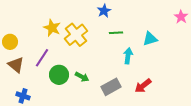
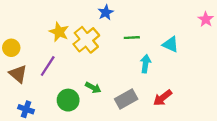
blue star: (104, 11) -> (106, 13), moved
cyan triangle: (150, 39) -> (170, 44), turned 42
green circle: (59, 75) -> (68, 100), moved

